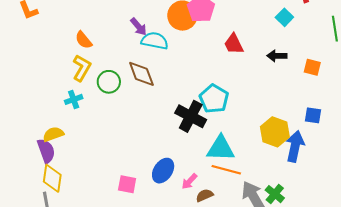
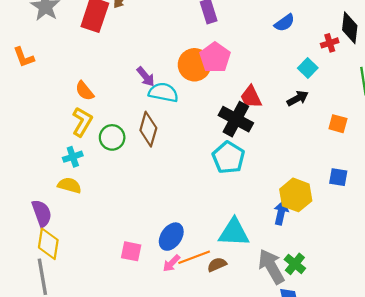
black arrow: (277, 56) -> (298, 98), moved, turned 150
brown diamond: (141, 74) -> (148, 129), turned 36
black cross: (191, 116) -> (236, 119), moved
yellow semicircle: (53, 134) -> (69, 185), moved, turned 35
blue arrow: (295, 146) -> (281, 213), moved, size x0.7
cyan triangle: (221, 148) -> (234, 232), moved
orange line: (226, 170) -> (194, 257), moved, turned -36
pink arrow: (189, 181) -> (171, 263), moved

